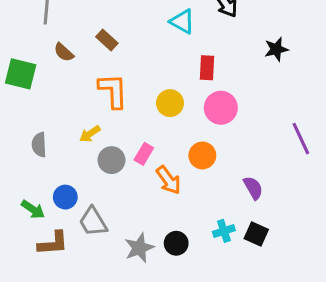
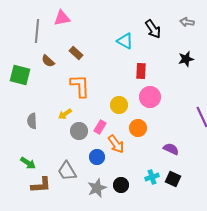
yellow circle: (170, 103) -> (119, 105), moved
purple semicircle: (253, 188) -> (171, 149), turned -35
blue circle: (65, 197) -> (97, 157), moved

